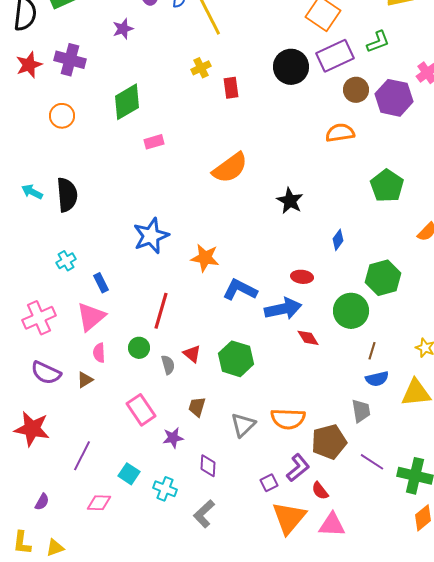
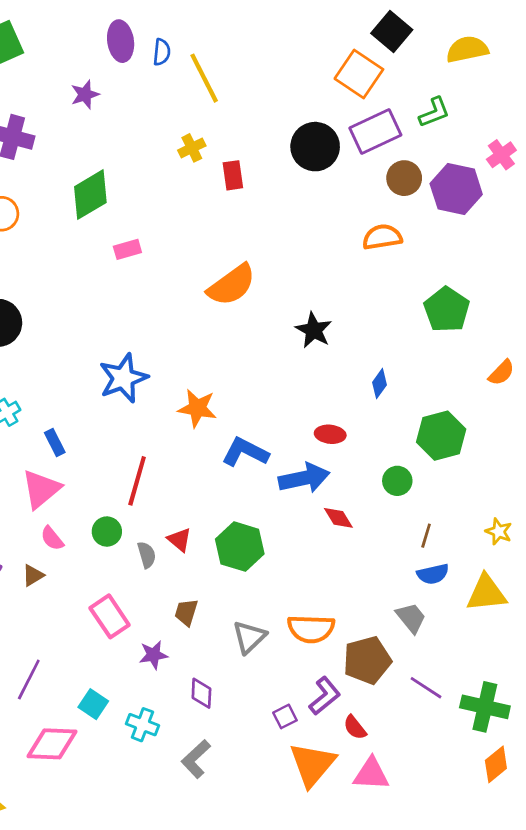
green circle: (351, 311) -> (397, 481), size x0.6
pink semicircle: (99, 353) -> (52, 538), turned -36
gray trapezoid: (361, 411) -> (411, 618), turned -30
pink diamond: (99, 503) -> (52, 744), size x1.5

